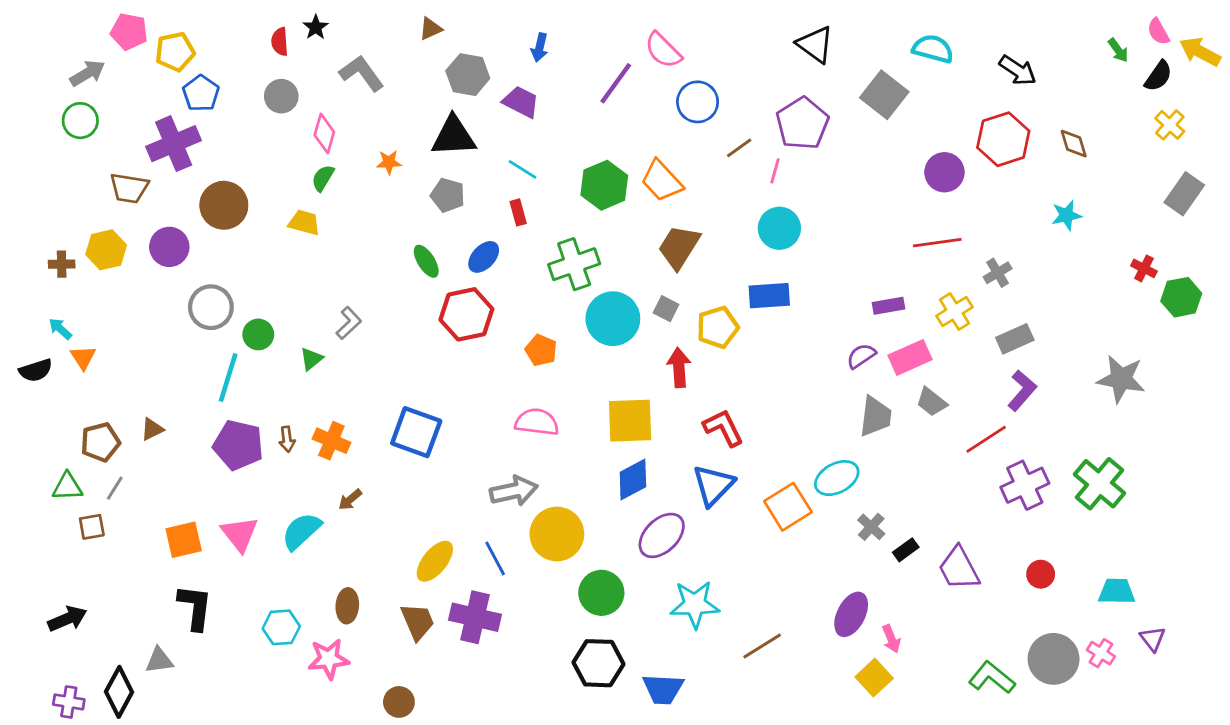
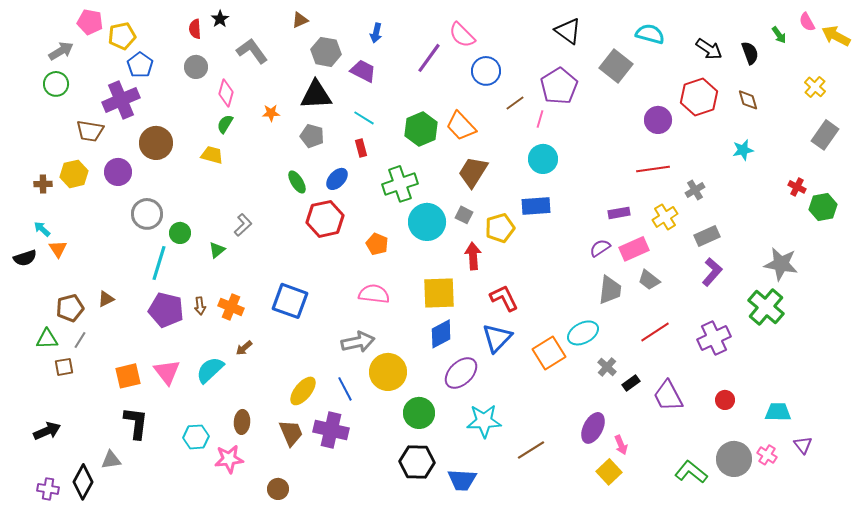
black semicircle: (1158, 76) -> (750, 53), moved, turned -55
red line: (986, 439) -> (655, 332), moved
green cross: (1099, 484) -> (766, 307), moved

